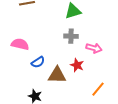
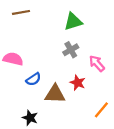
gray cross: (71, 36) -> (71, 50), turned -32
pink arrow: (94, 48) -> (97, 63), turned -147

